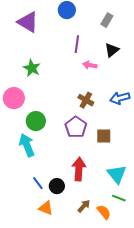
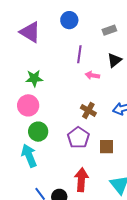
gray rectangle: (107, 20) -> (109, 30), turned 40
green star: (32, 68) -> (34, 78), turned -30
pink circle: (14, 98) -> (28, 105), moved

